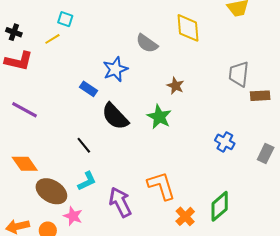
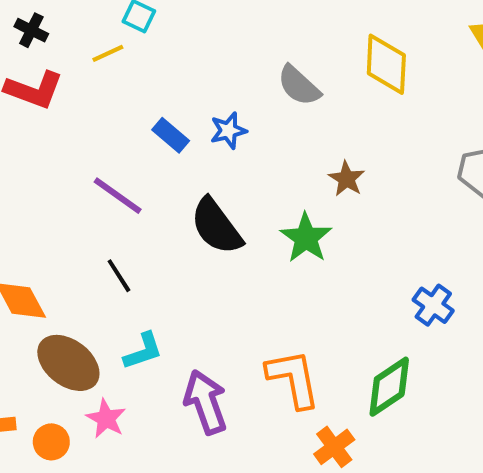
blue star: (115, 69) -> (228, 131), size x0.7
blue rectangle: (88, 89) -> (171, 135), moved
purple line: (25, 110) -> (118, 196), moved
black line: (84, 145) -> (119, 276), moved
green diamond: (220, 206) -> (389, 387), moved

